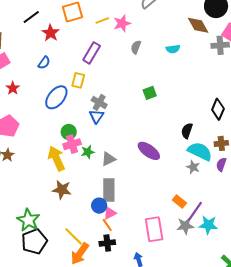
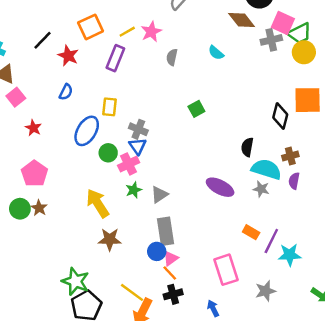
cyan semicircle: (173, 49) -> (216, 53), turned 56
purple rectangle: (92, 53) -> (115, 58), moved
green circle: (69, 132) -> (108, 153), moved
pink cross: (72, 144) -> (129, 164), moved
purple ellipse: (149, 151) -> (220, 187), moved
gray star: (185, 226) -> (266, 291), moved

